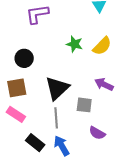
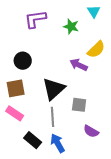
green star: (75, 44) -> (71, 26), moved
purple arrow: (104, 84) -> (79, 65), moved

